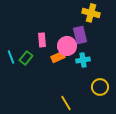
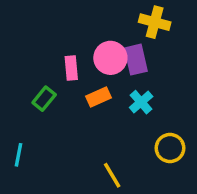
pink circle: (67, 46) -> (110, 58), moved
cyan line: (11, 57) -> (19, 155), moved, turned 32
cyan cross: (83, 60) -> (141, 102), turned -32

